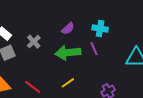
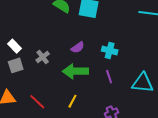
purple line: (94, 49) -> (109, 77), moved
yellow line: (68, 83) -> (72, 101), turned -32

